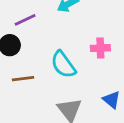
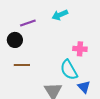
cyan semicircle: (63, 64) -> (69, 70), moved

